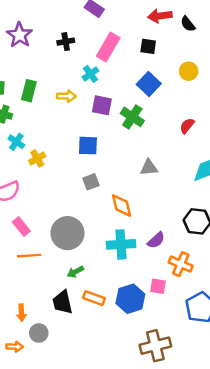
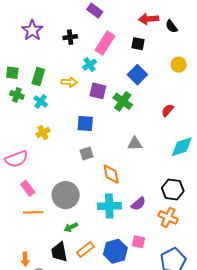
yellow circle: (189, 71) -> (179, 65), moved
cyan cross: (16, 142) -> (41, 101), moved
orange cross: (181, 264) -> (168, 217), moved
orange rectangle: (94, 298) -> (85, 250), turned -60

